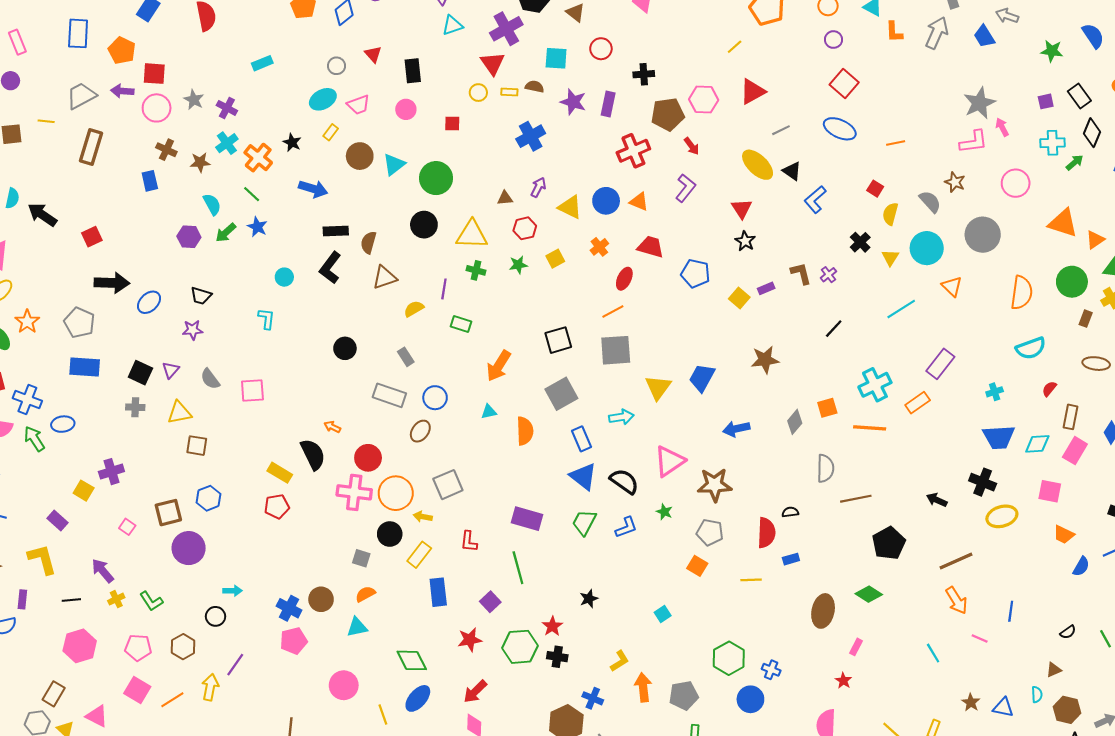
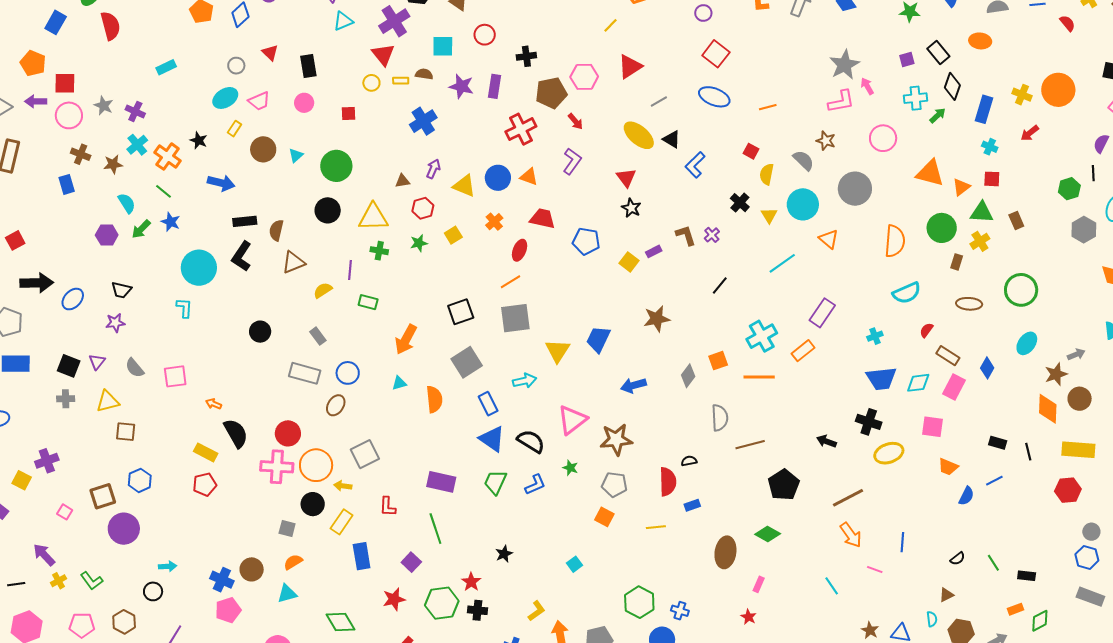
cyan triangle: (394, 164) -> (296, 155), size x0.7
cyan circle: (284, 277) -> (199, 268), size x2.0
brown rectangle: (1070, 417) -> (948, 356), turned -65
orange arrow: (332, 427) -> (214, 404), moved

